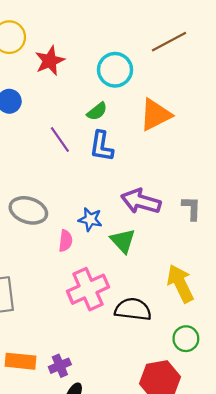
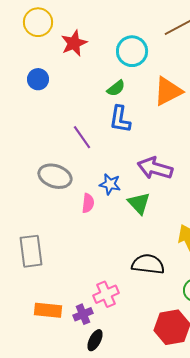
purple line: (60, 140) -> (82, 137), moved
pink cross: (88, 289) -> (106, 294), moved, size x0.7

